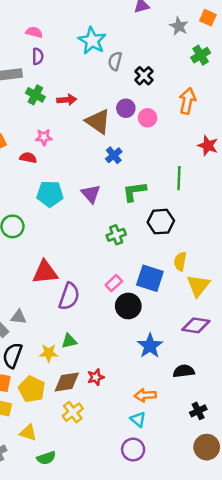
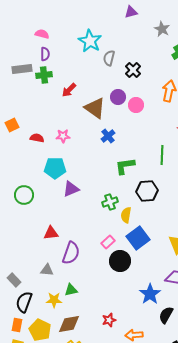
green cross: (35, 95) -> (44, 75), moved, turned -35
red arrow: (67, 100) -> (69, 90), turned 140
pink star: (44, 137) -> (63, 136), moved
purple triangle: (91, 194) -> (71, 189), moved, turned 48
yellow semicircle: (180, 261) -> (126, 215), moved
red triangle: (45, 272) -> (51, 233), size x0.7
blue square: (150, 278) -> (138, 238), turned 35
gray triangle: (18, 317) -> (47, 270), moved
blue star: (150, 346) -> (150, 294), moved
black semicircle: (184, 371) -> (166, 315), turned -54
red star: (96, 377) -> (109, 320), moved

